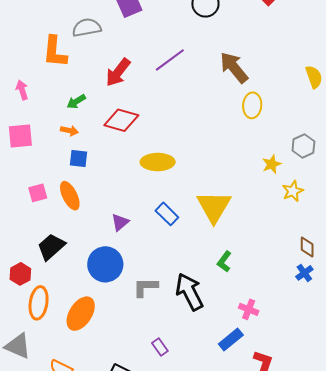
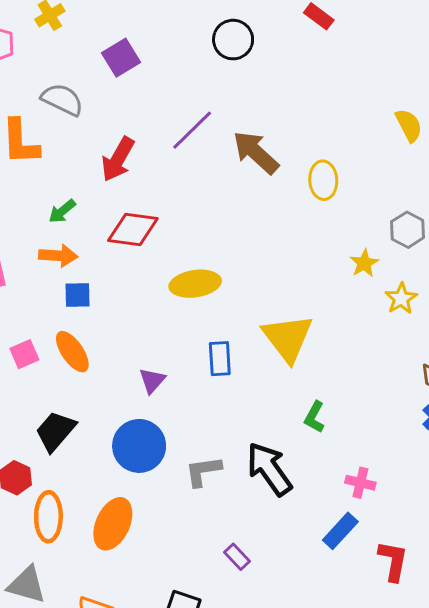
gray semicircle: (87, 28) -> (62, 99), turned 44
brown arrow: (234, 67) -> (256, 152), moved
orange arrow: (69, 131) -> (58, 256), size x1.4
blue rectangle: (167, 214) -> (220, 359), turned 50

